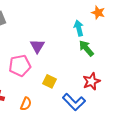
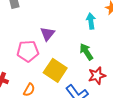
green arrow: (86, 48) -> (86, 52), moved
yellow square: (49, 81) -> (55, 70), size x1.6

